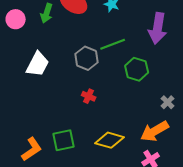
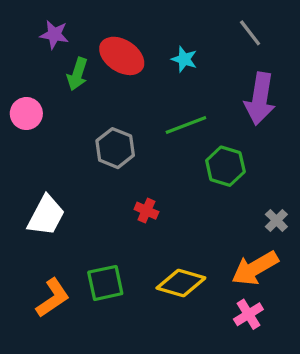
pink circle: (16, 19) -> (26, 114), moved
gray hexagon: (87, 58) -> (115, 148), moved
white trapezoid: (38, 64) -> (46, 216), moved

